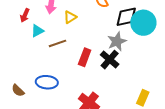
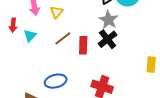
brown line: (58, 43) -> (63, 38), moved
black cross: (110, 60) -> (108, 39), turned 30

